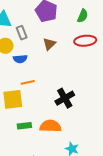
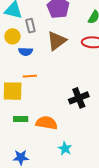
brown triangle: (49, 44) -> (57, 41), size x1.5
black cross: (65, 98) -> (79, 98), moved

